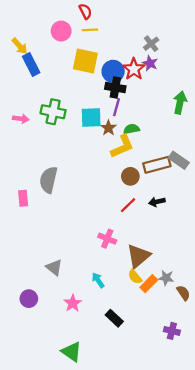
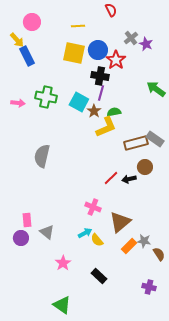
red semicircle: (85, 11) -> (111, 10), moved
pink circle: (61, 31) -> (32, 22), moved
purple star: (150, 63) -> (146, 44), moved
blue circle: (113, 71) -> (98, 50), moved
green arrow: (180, 103) -> (156, 89), turned -66
cyan square: (91, 118) -> (79, 102), turned 30
brown circle: (130, 176) -> (145, 167), moved
pink rectangle: (23, 198) -> (27, 220), moved
black arrow: (157, 202) -> (129, 179), moved
yellow semicircle: (135, 277) -> (97, 240), moved
cyan arrow: (98, 280) -> (85, 233), moved, turned 96
purple circle: (29, 299) -> (21, 238), moved

